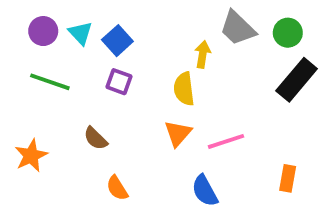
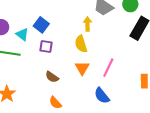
cyan triangle: (80, 33) -> (22, 34), moved
brown semicircle: (95, 138) -> (52, 77), moved
pink line: (226, 141) -> (108, 68), turned -36

